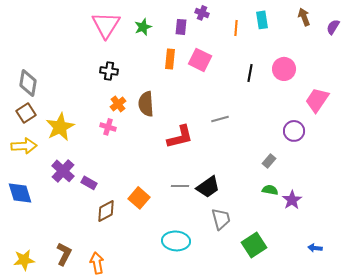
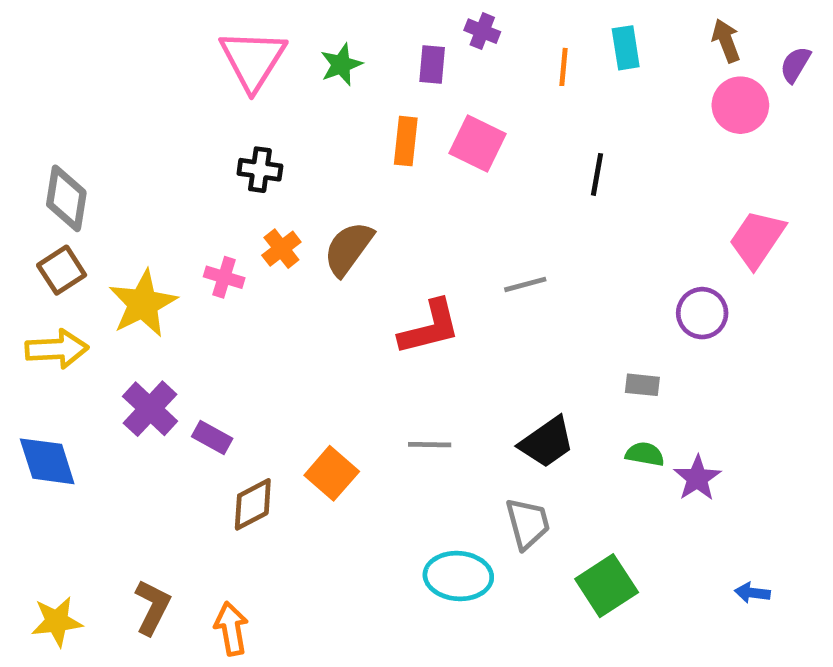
pink circle: (284, 69) -> (740, 105), moved
brown semicircle: (146, 104) -> (348, 249), turned 40
pink cross: (108, 127) -> (224, 277), moved
gray rectangle: (269, 161) -> (642, 385), turned 56
black trapezoid: (208, 187) -> (547, 442), moved
cyan ellipse: (176, 241) -> (458, 576), moved

